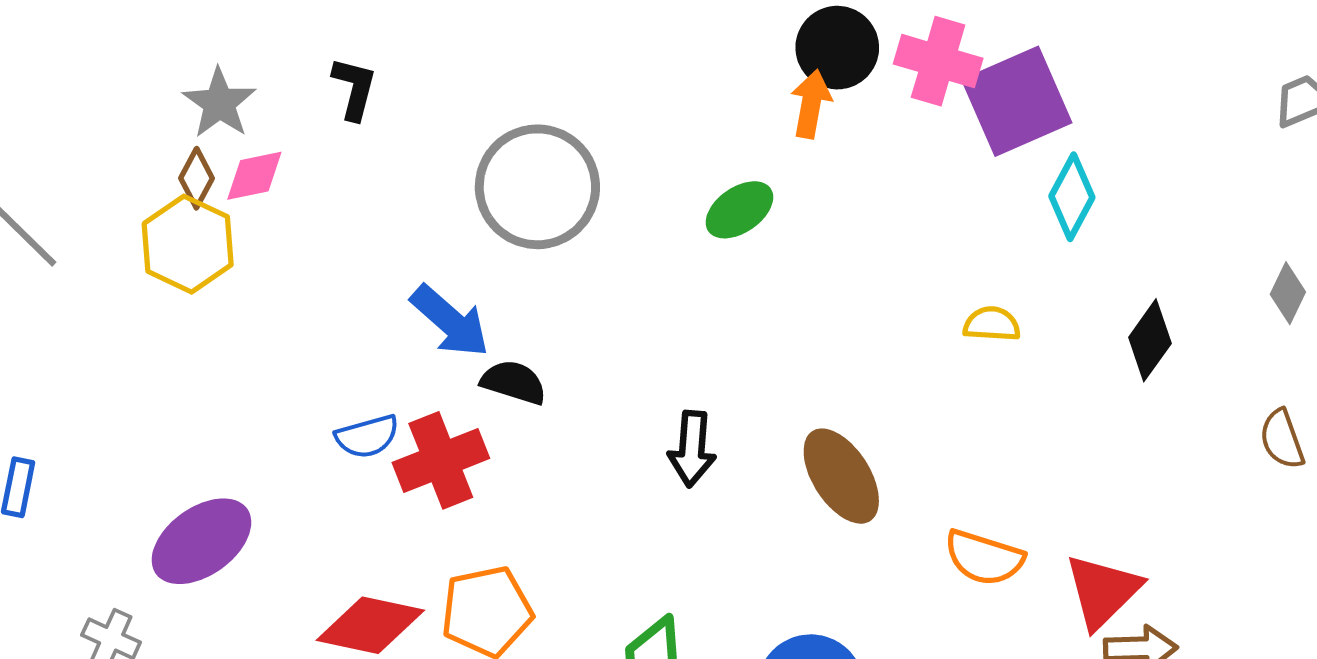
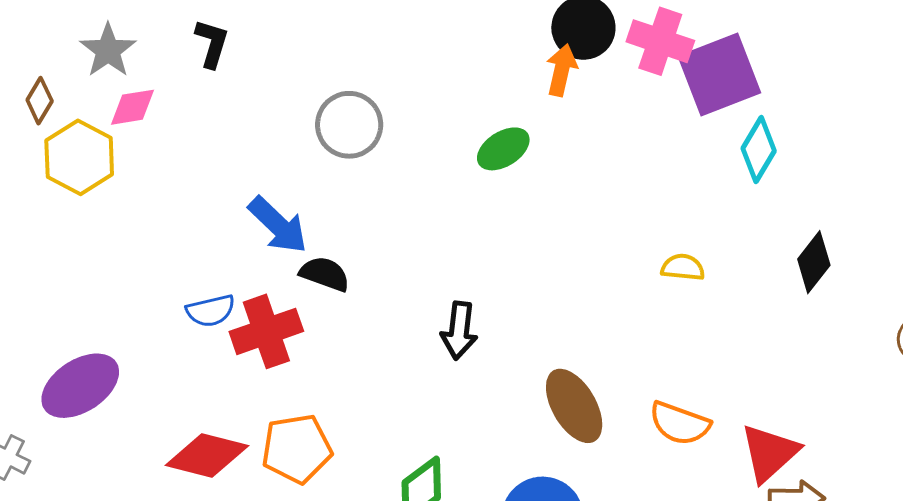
brown diamond: (197, 178) -> (40, 101), moved
gray circle: (537, 187) -> (349, 125), size x0.7
yellow semicircle: (992, 324) -> (683, 267), moved
brown ellipse: (841, 476) -> (574, 406), moved

